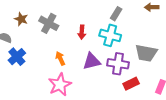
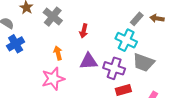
gray rectangle: (116, 14) -> (137, 19), moved
cyan cross: (110, 35) -> (126, 40), moved

